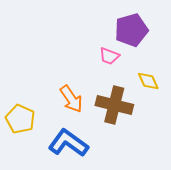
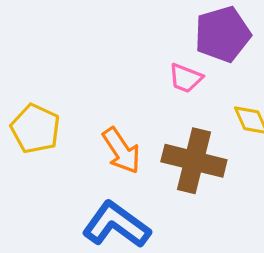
yellow pentagon: (20, 119) -> (35, 129), moved

